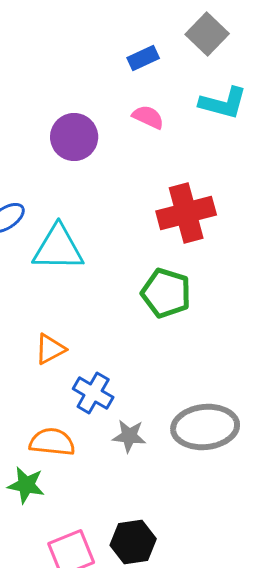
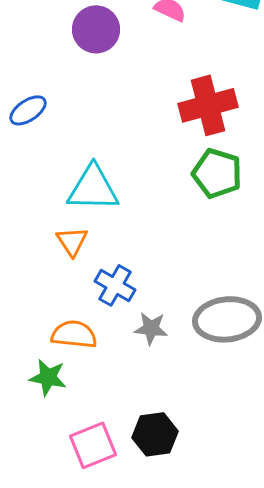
cyan triangle: (58, 248) -> (93, 188), moved
green pentagon: (166, 293) -> (217, 173), moved
orange triangle: (50, 349) -> (72, 241), turned -36

